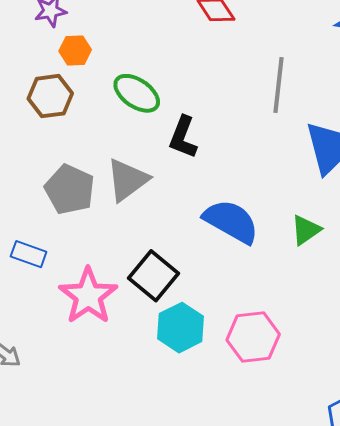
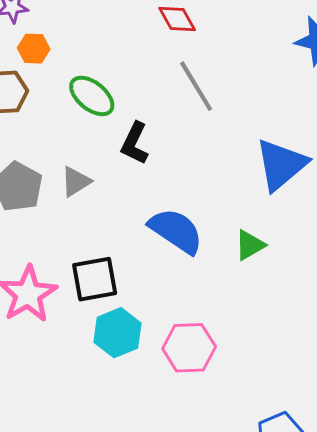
gray line: (279, 85) -> (196, 86), moved, turned -42
gray triangle: (127, 180) -> (76, 182), size x0.7
black square: (154, 276) -> (95, 279), turned 36

